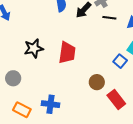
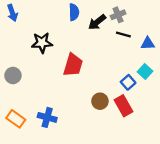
black star: (34, 48) -> (42, 43), moved
gray circle: (13, 78) -> (13, 75), moved
red rectangle: (116, 100) -> (123, 106), moved

